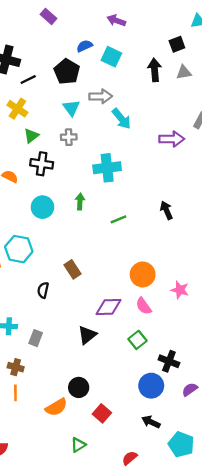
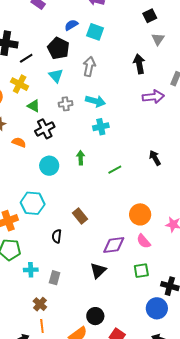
black arrow: (155, 70) -> (139, 64), moved
gray triangle: (184, 72) -> (158, 39), turned -40
gray arrow: (101, 96) -> (89, 67), turned -72
cyan triangle: (71, 108) -> (56, 76), moved
cyan arrow: (121, 119) -> (95, 101), moved, turned -30
green triangle: (31, 136) -> (34, 106), turned -48
black cross: (42, 164) -> (45, 129), turned -30
cyan cross: (107, 168) -> (101, 127), size x0.7
green square: (137, 340) -> (141, 271), turned 35
brown cross: (16, 367) -> (40, 304), turned 32

